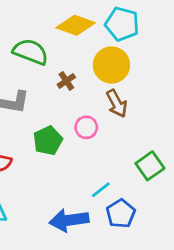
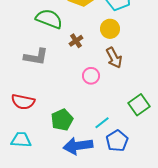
yellow circle: (111, 65) -> (110, 29), size x0.7
green pentagon: (48, 141) -> (62, 120), moved

